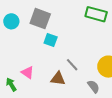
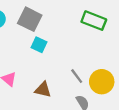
gray line: (72, 65) -> (77, 76), moved

